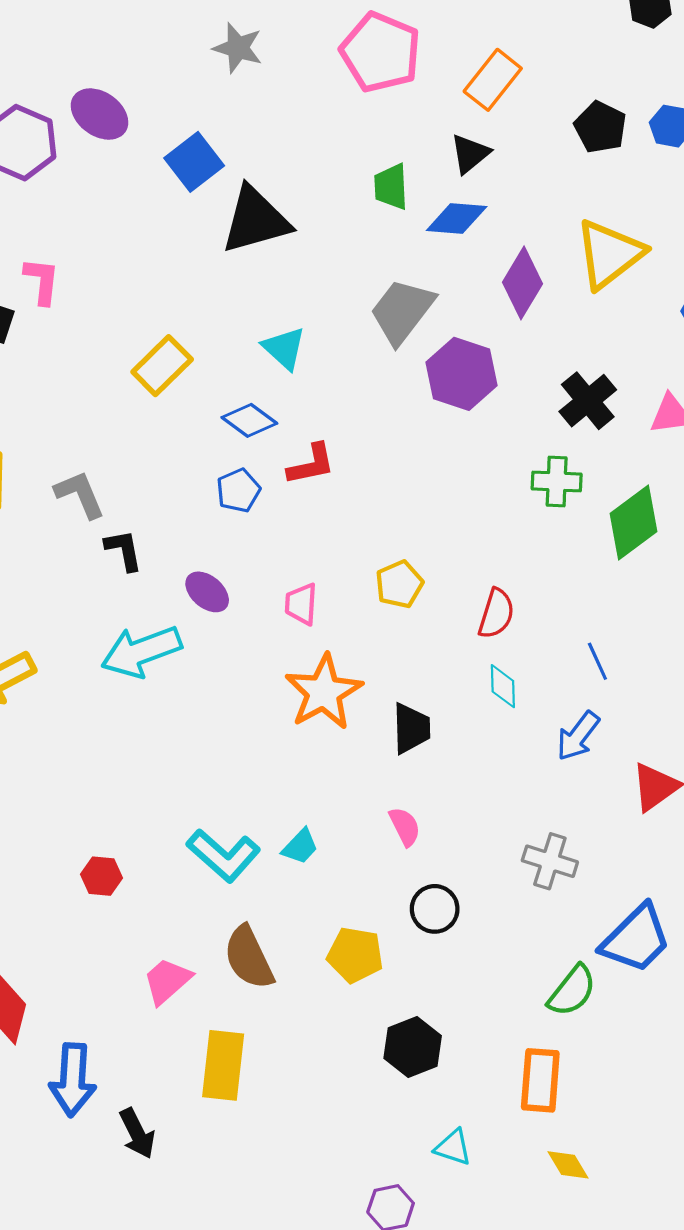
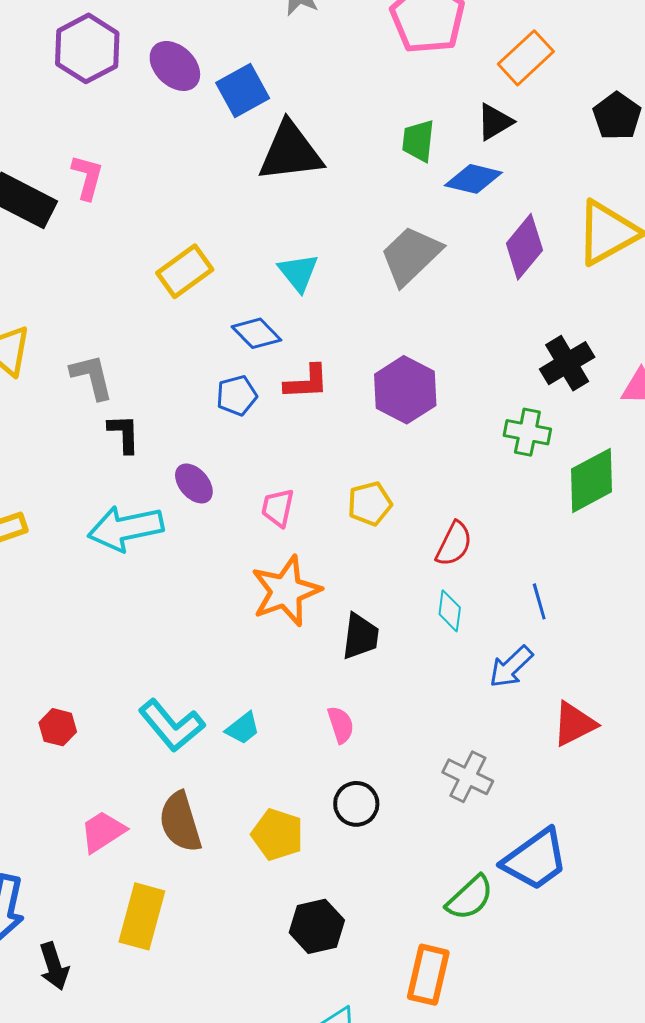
purple ellipse: (100, 114) -> (175, 66), moved
purple hexagon: (461, 374) -> (405, 390), moved

